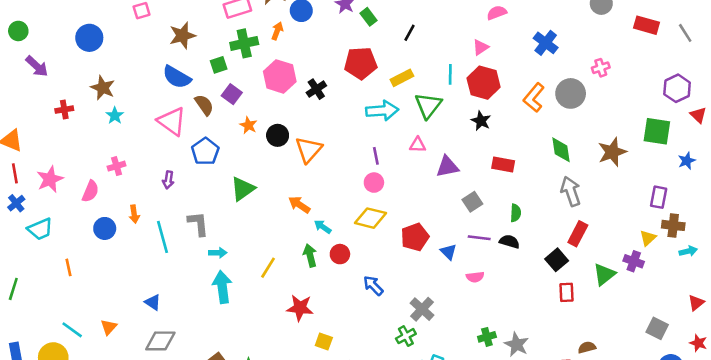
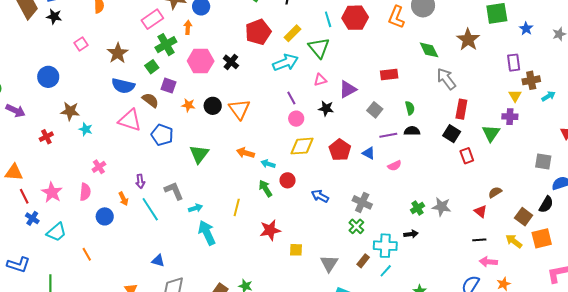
black star: (481, 121) -> (326, 108), moved
purple arrow: (168, 180) -> (140, 181), moved

